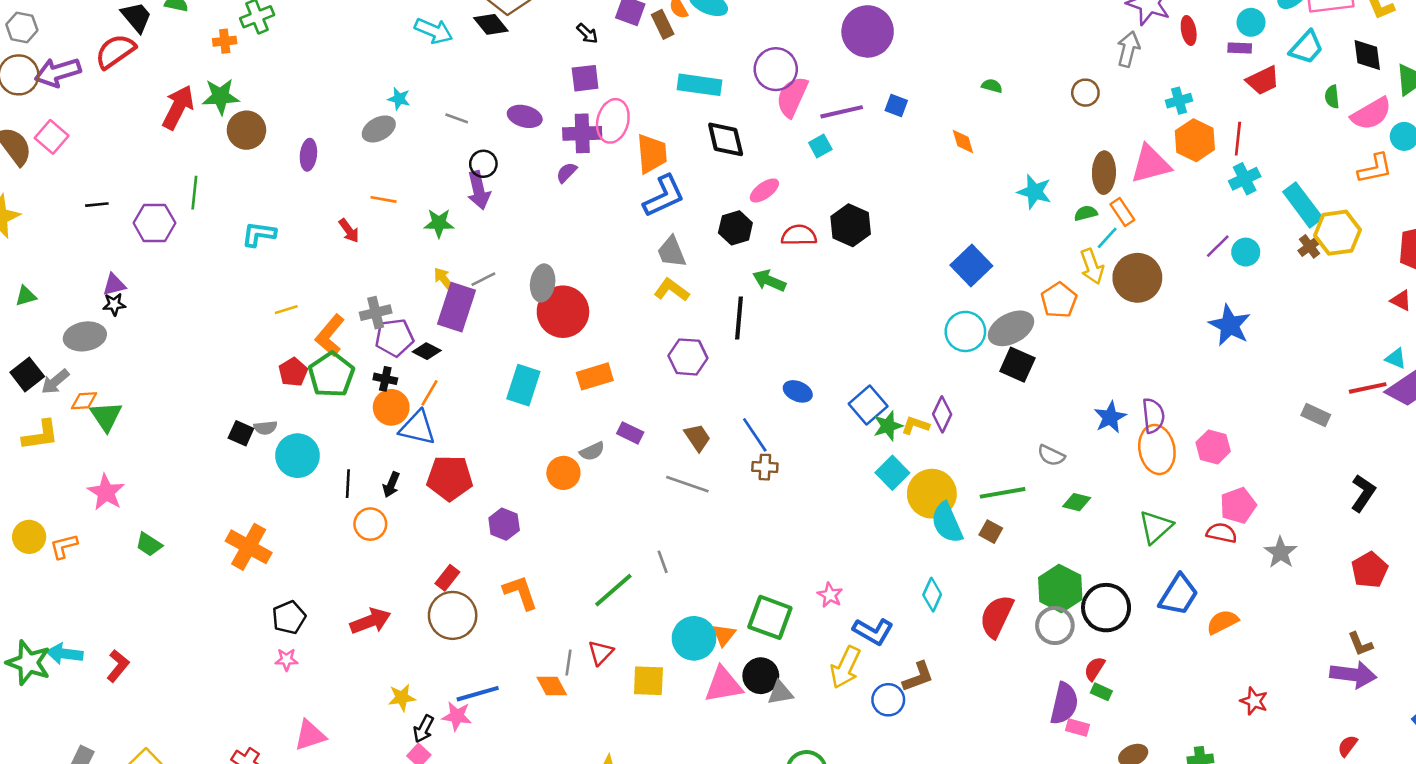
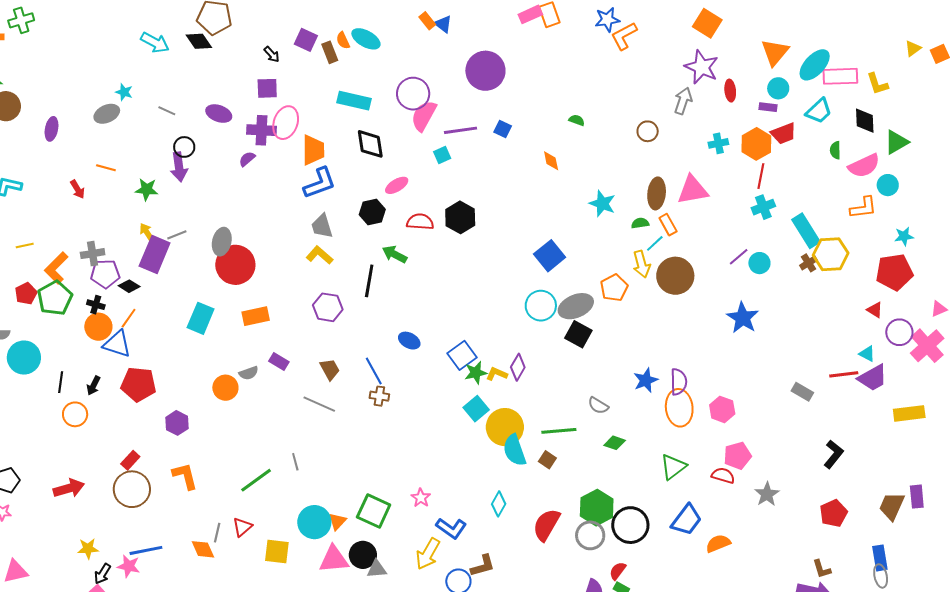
orange hexagon: (1195, 140) -> (756, 144), moved

